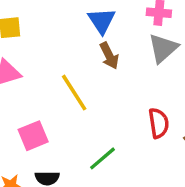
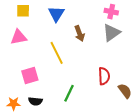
blue triangle: (102, 21) -> (56, 14), moved
green line: (103, 158) -> (69, 93), turned -30

